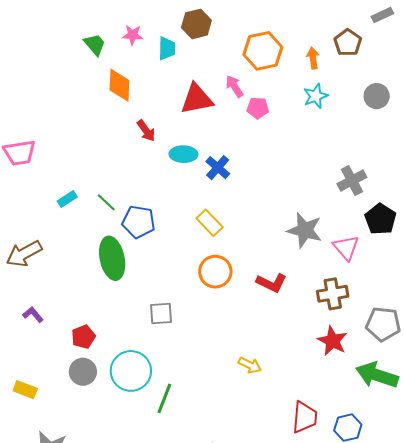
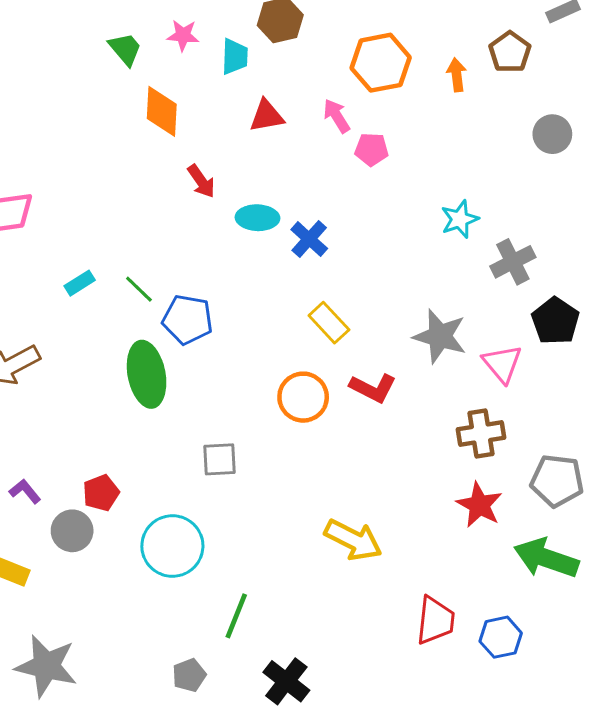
cyan star: (316, 96) -> (460, 219), moved
red triangle: (197, 99) -> (267, 116), moved, size x0.7
yellow rectangle: (210, 223) -> (329, 323), moved
red L-shape: (272, 283) -> (373, 388), moved
purple L-shape: (33, 315) -> (25, 491), moved
yellow arrow: (250, 365) -> (353, 540), size x1.6
gray circle: (83, 372) -> (72, 531), moved
green line: (164, 398) -> (236, 616), moved

